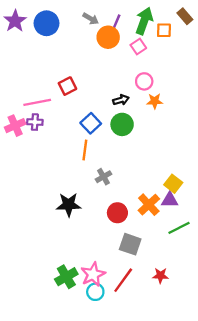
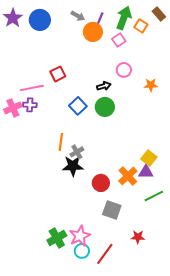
orange square: (164, 30) -> (141, 26), turned 32
orange star: (155, 101) -> (151, 85), moved
orange line: (85, 150) -> (61, 142), moved
gray cross: (103, 177) -> (77, 152), moved
black star: (69, 205) -> (73, 166), moved
red line: (123, 280) -> (105, 254), moved

